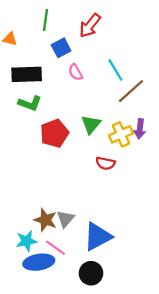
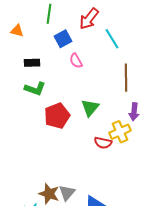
cyan line: (115, 70) -> (112, 39), moved
black rectangle: (27, 74) -> (32, 63), size x0.6
brown line: (131, 91) -> (126, 78), turned -48
yellow cross: (121, 134) -> (120, 132), moved

